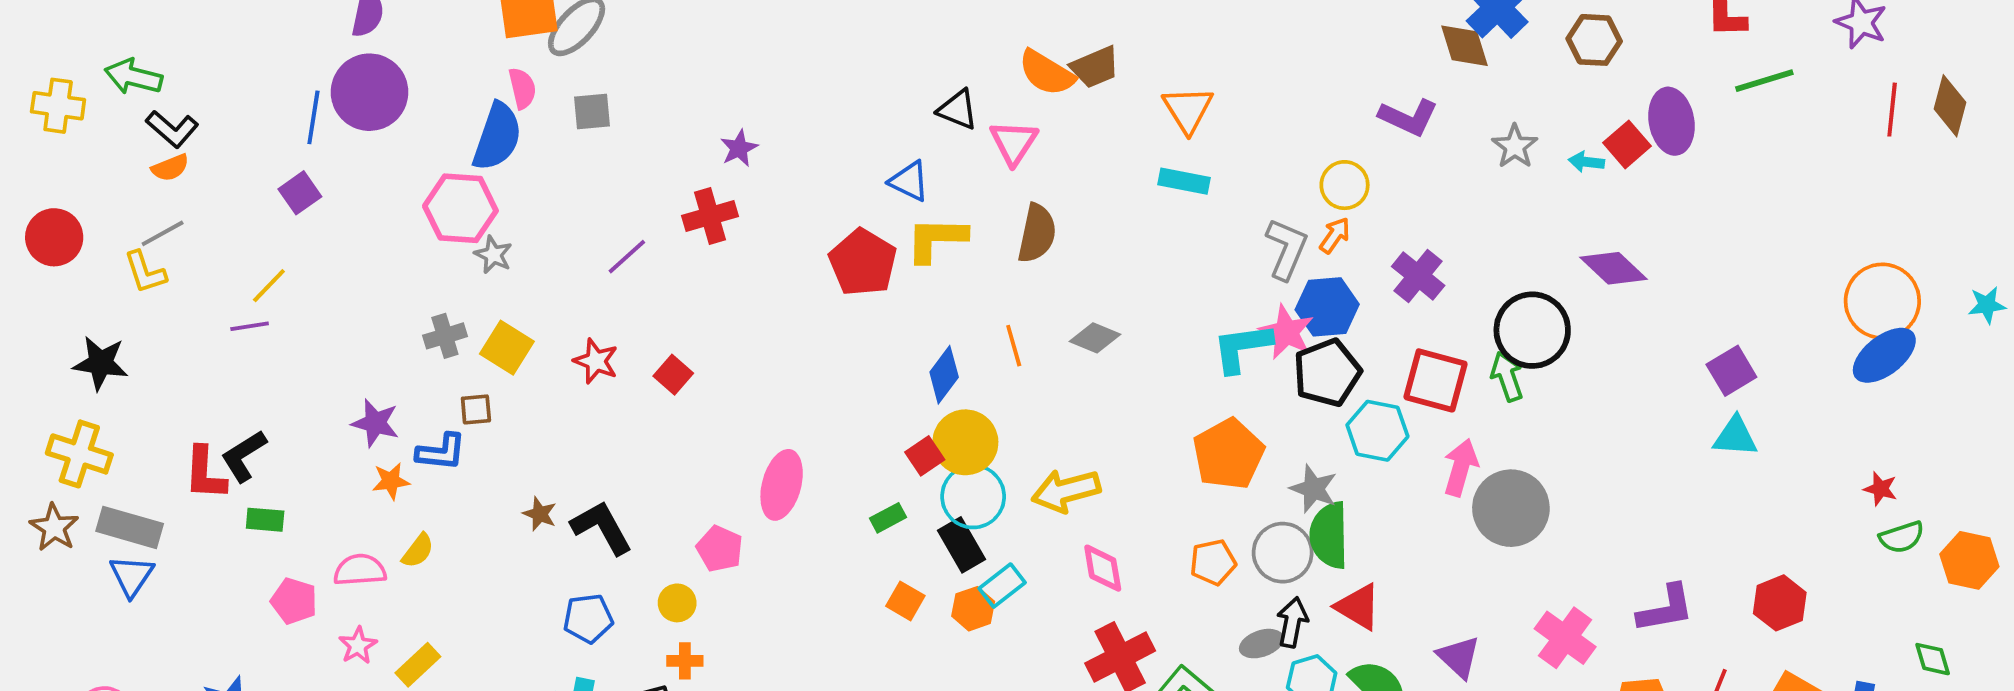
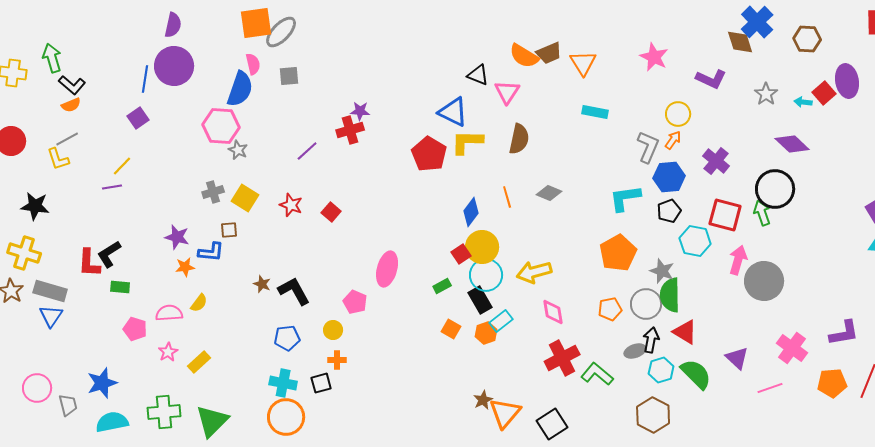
green arrow: (133, 77) -> (52, 58), turned 60
orange triangle: (1188, 110) -> (583, 63), moved
purple star: (739, 148) -> (360, 111), moved, turned 30
blue triangle: (909, 181) -> (453, 112), size x1.4
purple diamond: (1613, 268) -> (792, 144), moved
pink star: (1287, 332) -> (654, 57), moved
black pentagon: (1327, 373) -> (669, 211), size x0.7

